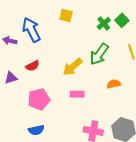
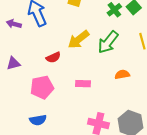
red semicircle: (33, 66) -> (53, 57), moved
yellow arrow: (73, 67) -> (78, 39), moved

